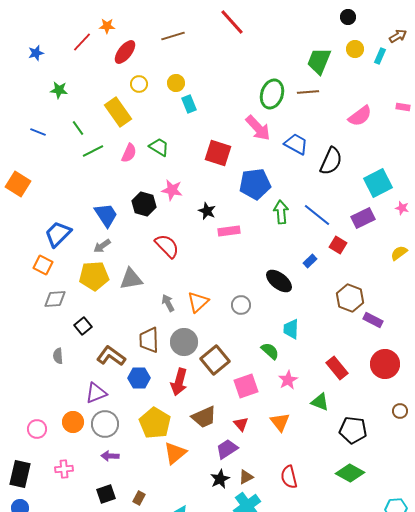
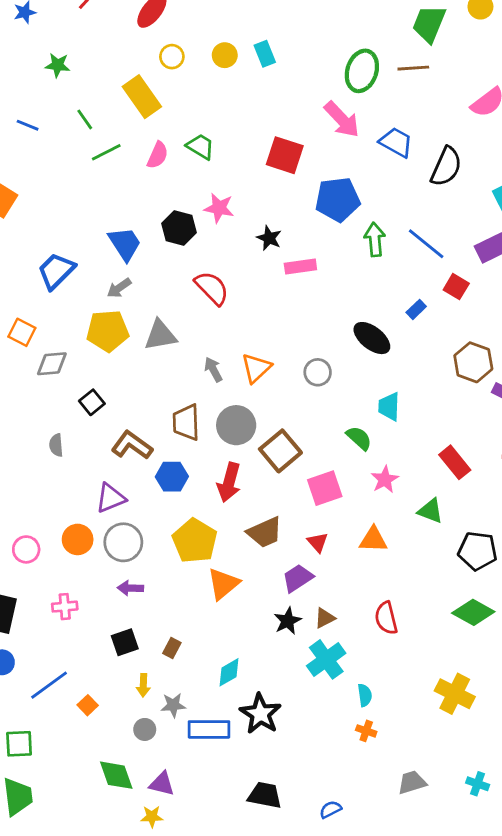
cyan rectangle: (189, 104) -> (265, 54), moved
orange square: (43, 265) -> (22, 332), moved
orange triangle: (280, 422) -> (373, 539), turned -50

